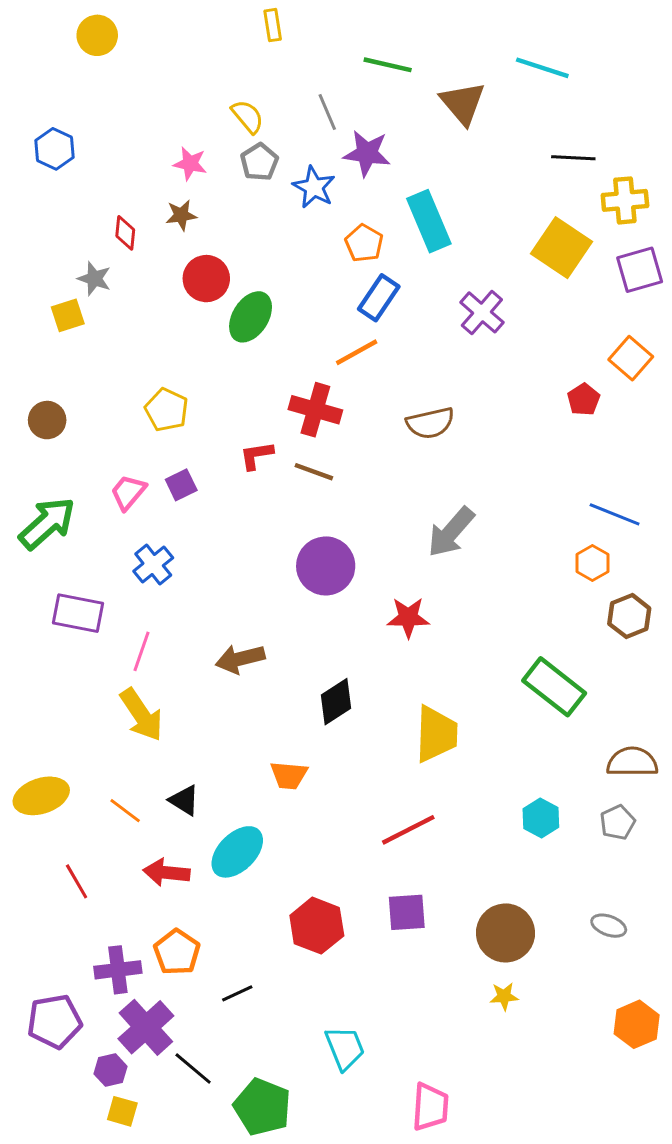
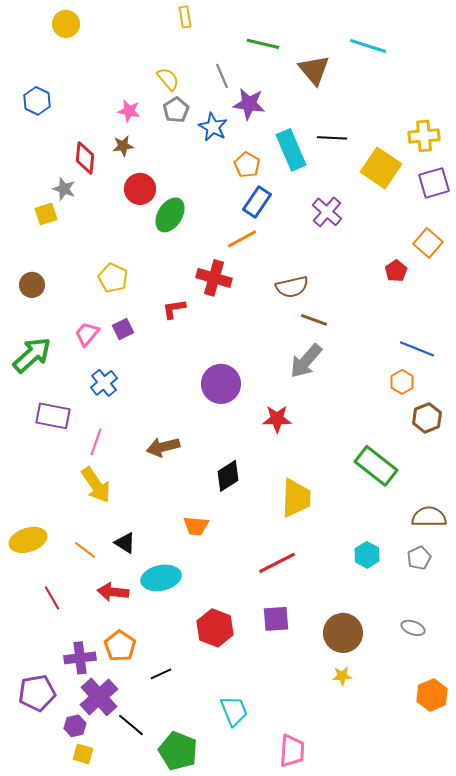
black line: (573, 158) -> (332, 138), moved
red diamond: (125, 233) -> (85, 158), size x1.4
brown line: (314, 472) -> (314, 320), moved
cyan ellipse: (237, 852) -> (161, 578), turned 33

